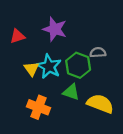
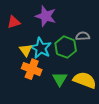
green triangle: (71, 92) -> (60, 79), moved, turned 42
orange cross: (38, 107) -> (32, 69), moved

